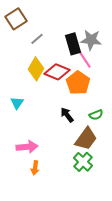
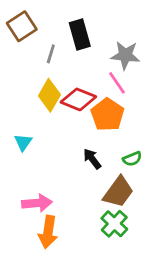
gray line: (37, 39) -> (51, 54), turned -32
black rectangle: (73, 44) -> (80, 35), moved
orange arrow: (35, 168) -> (48, 232), size x1.6

